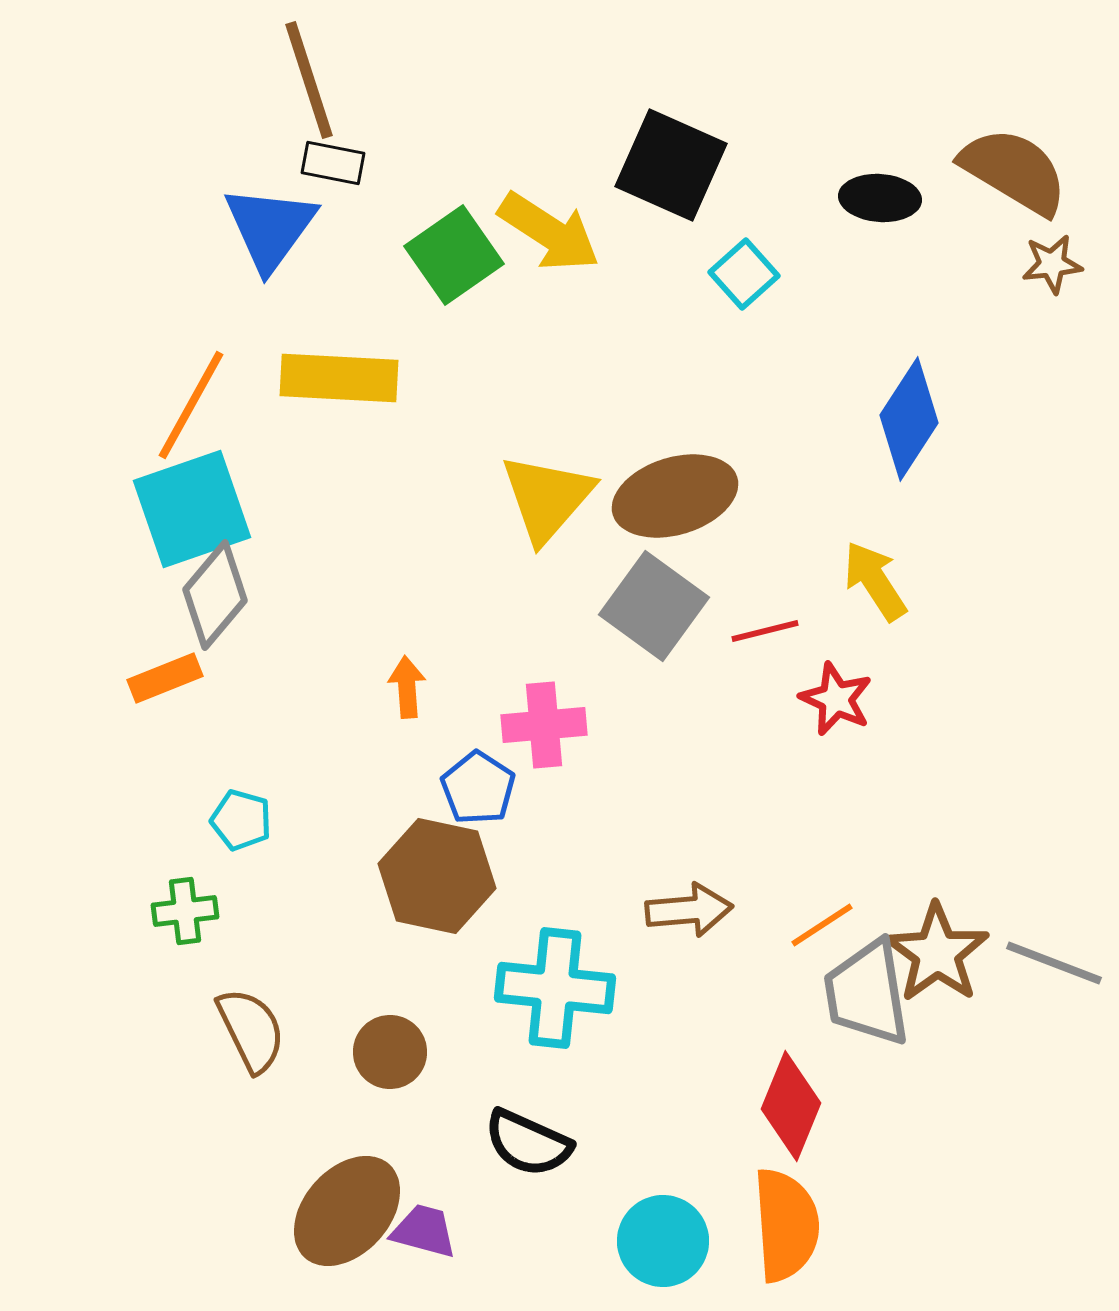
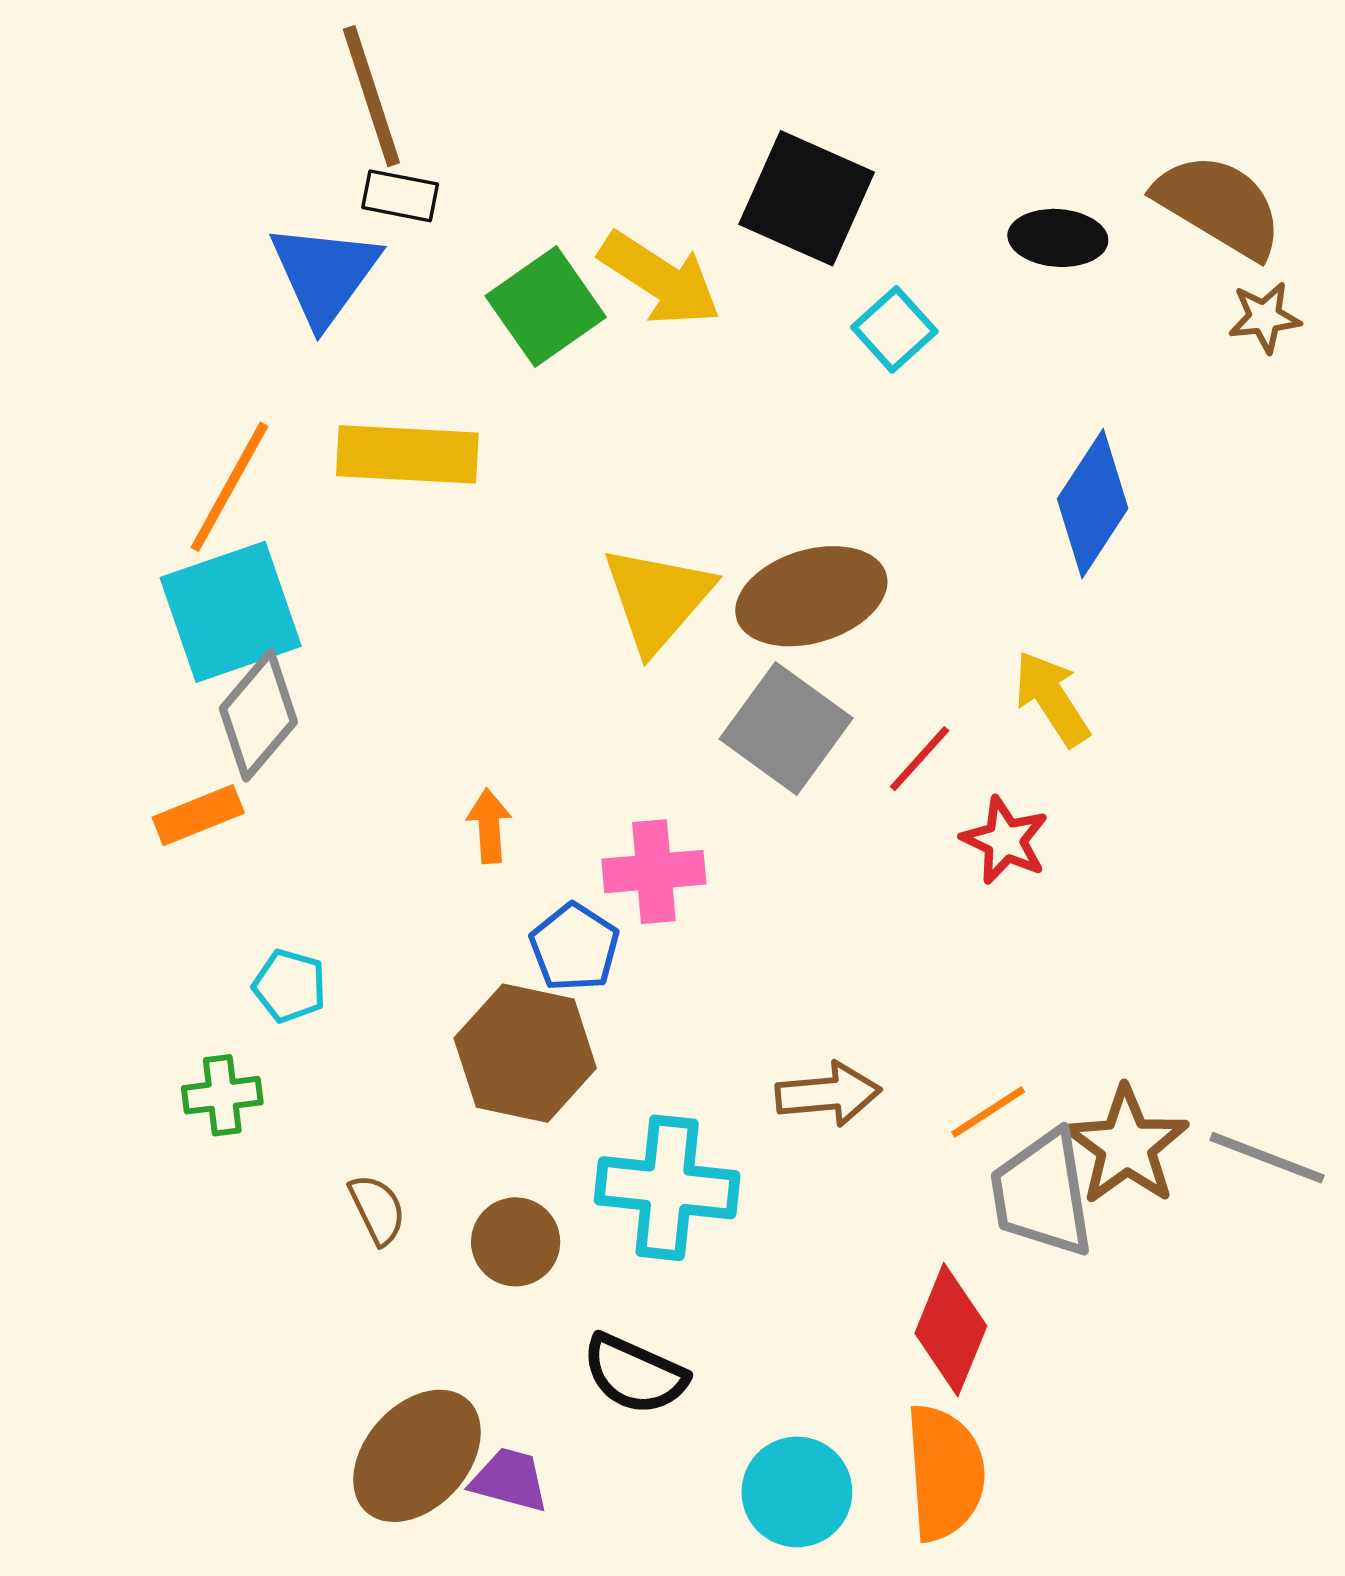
red line: (765, 631) -> (920, 759), turned -34
brown semicircle: (251, 1030) -> (377, 1209), moved, size x0.7
brown circle: (390, 1052) -> (516, 1242), moved

